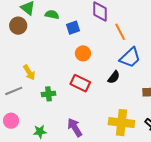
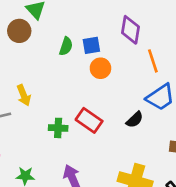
green semicircle: (52, 15) -> (66, 46), moved, turned 88
orange circle: (83, 53) -> (100, 68), moved
green cross: (48, 94) -> (58, 128), moved

